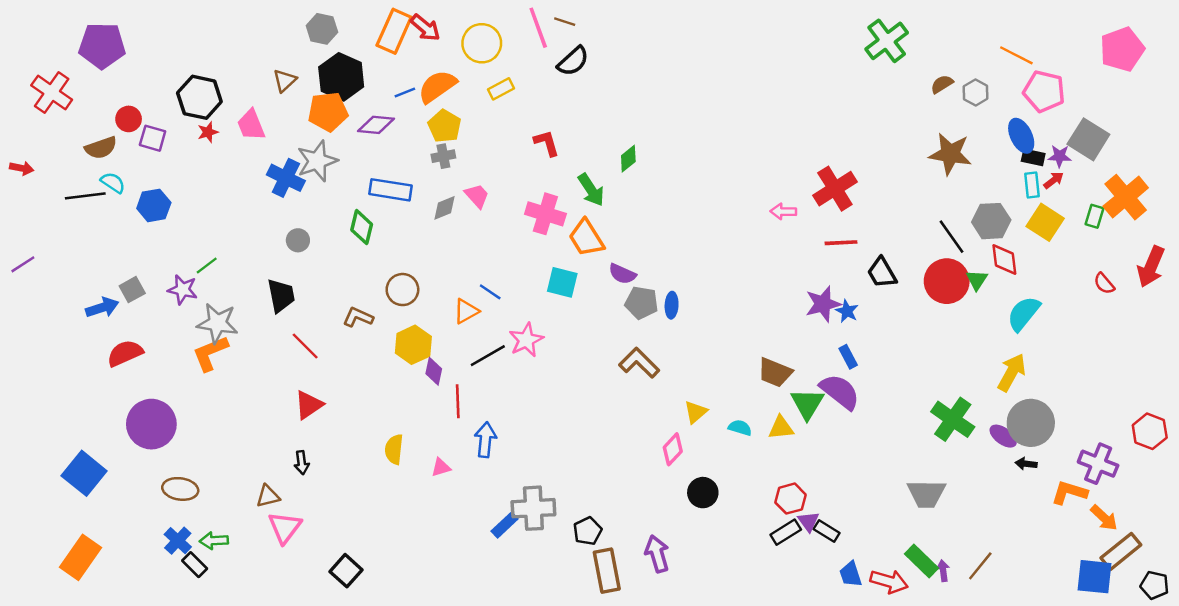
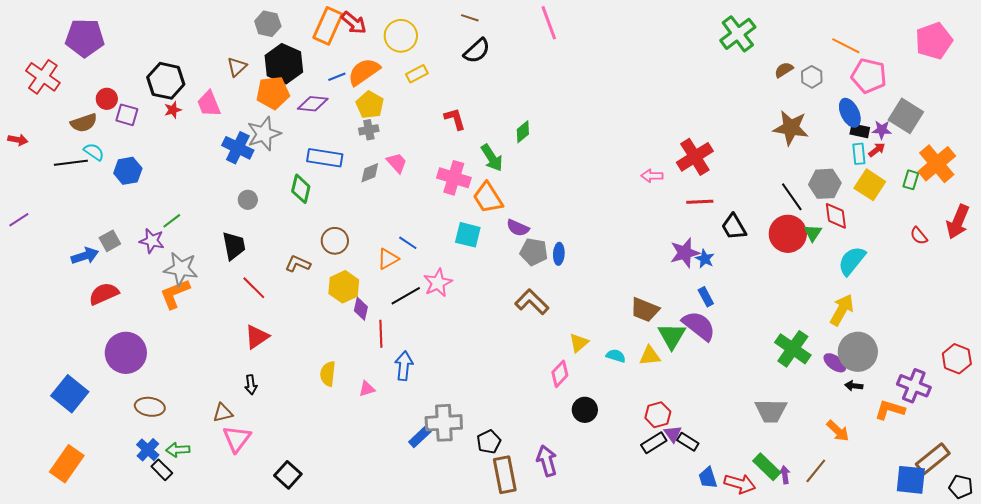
pink line: (538, 28) -> (549, 23), moved
orange arrow: (1104, 518) -> (838, 431), moved

